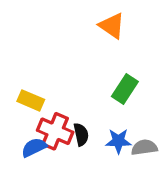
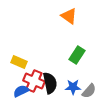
black semicircle: (81, 134) -> (50, 83), size x1.5
gray semicircle: (144, 147) -> (89, 91), turned 140

